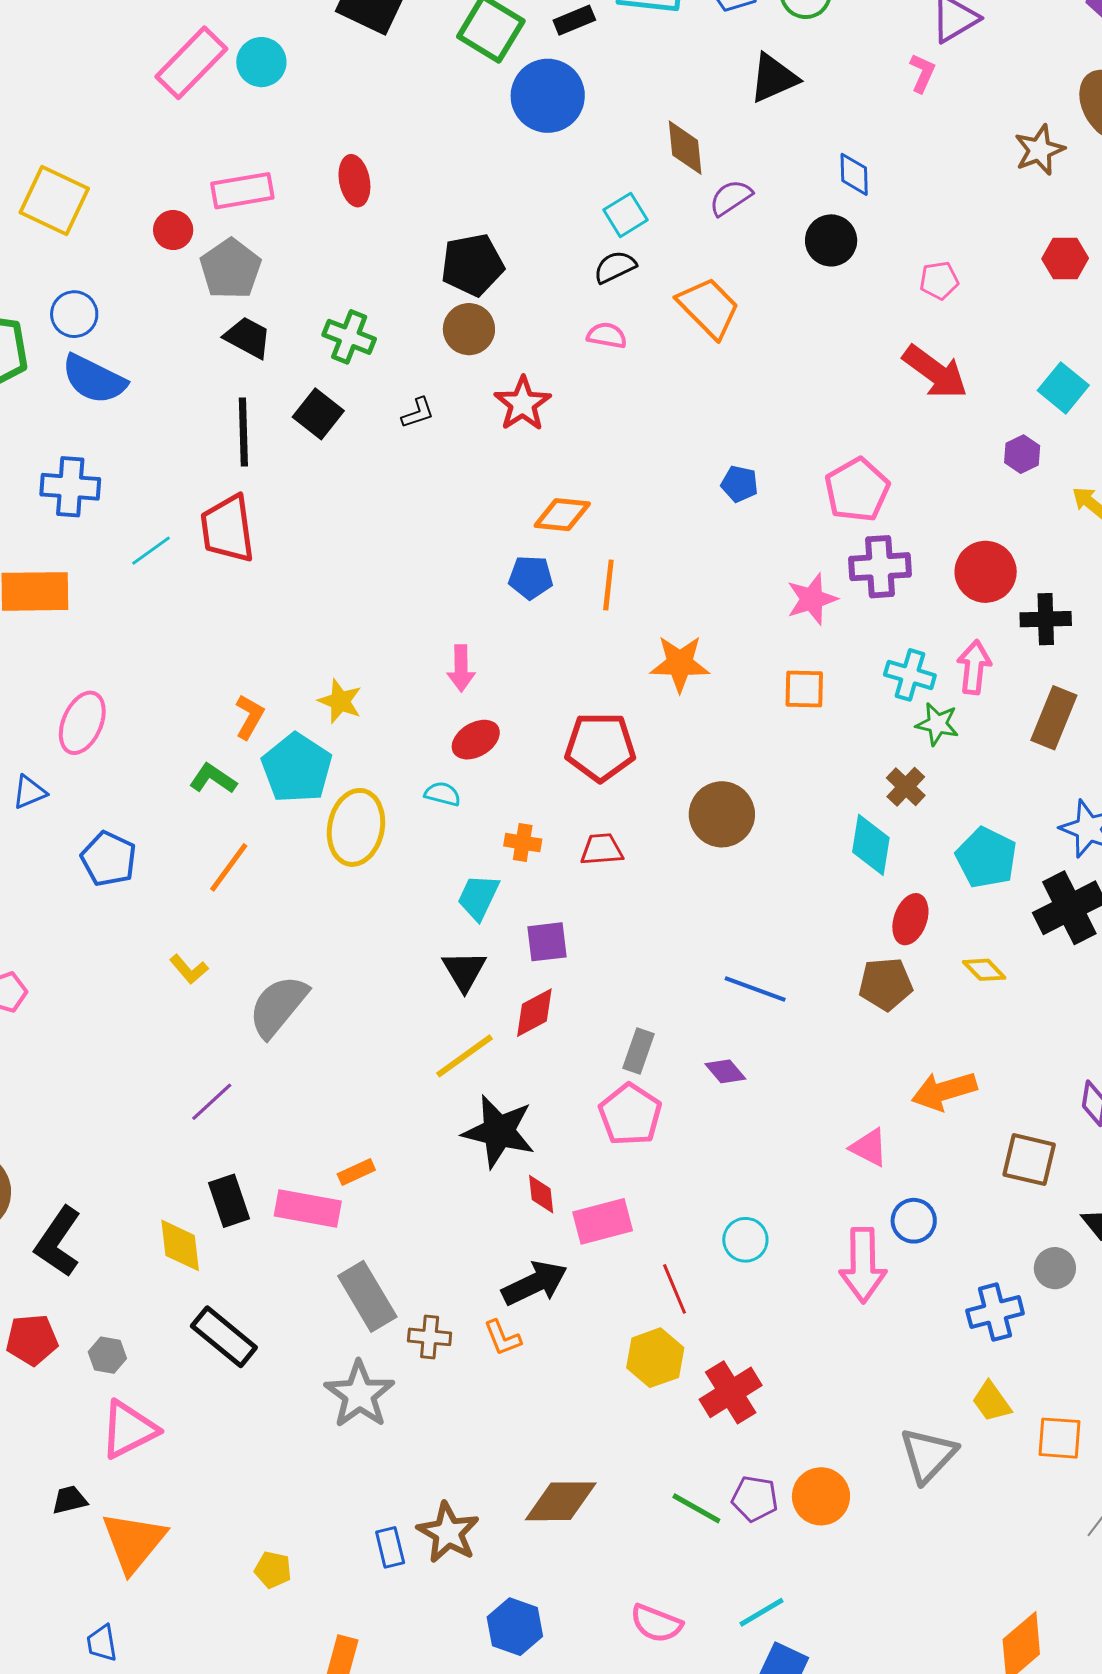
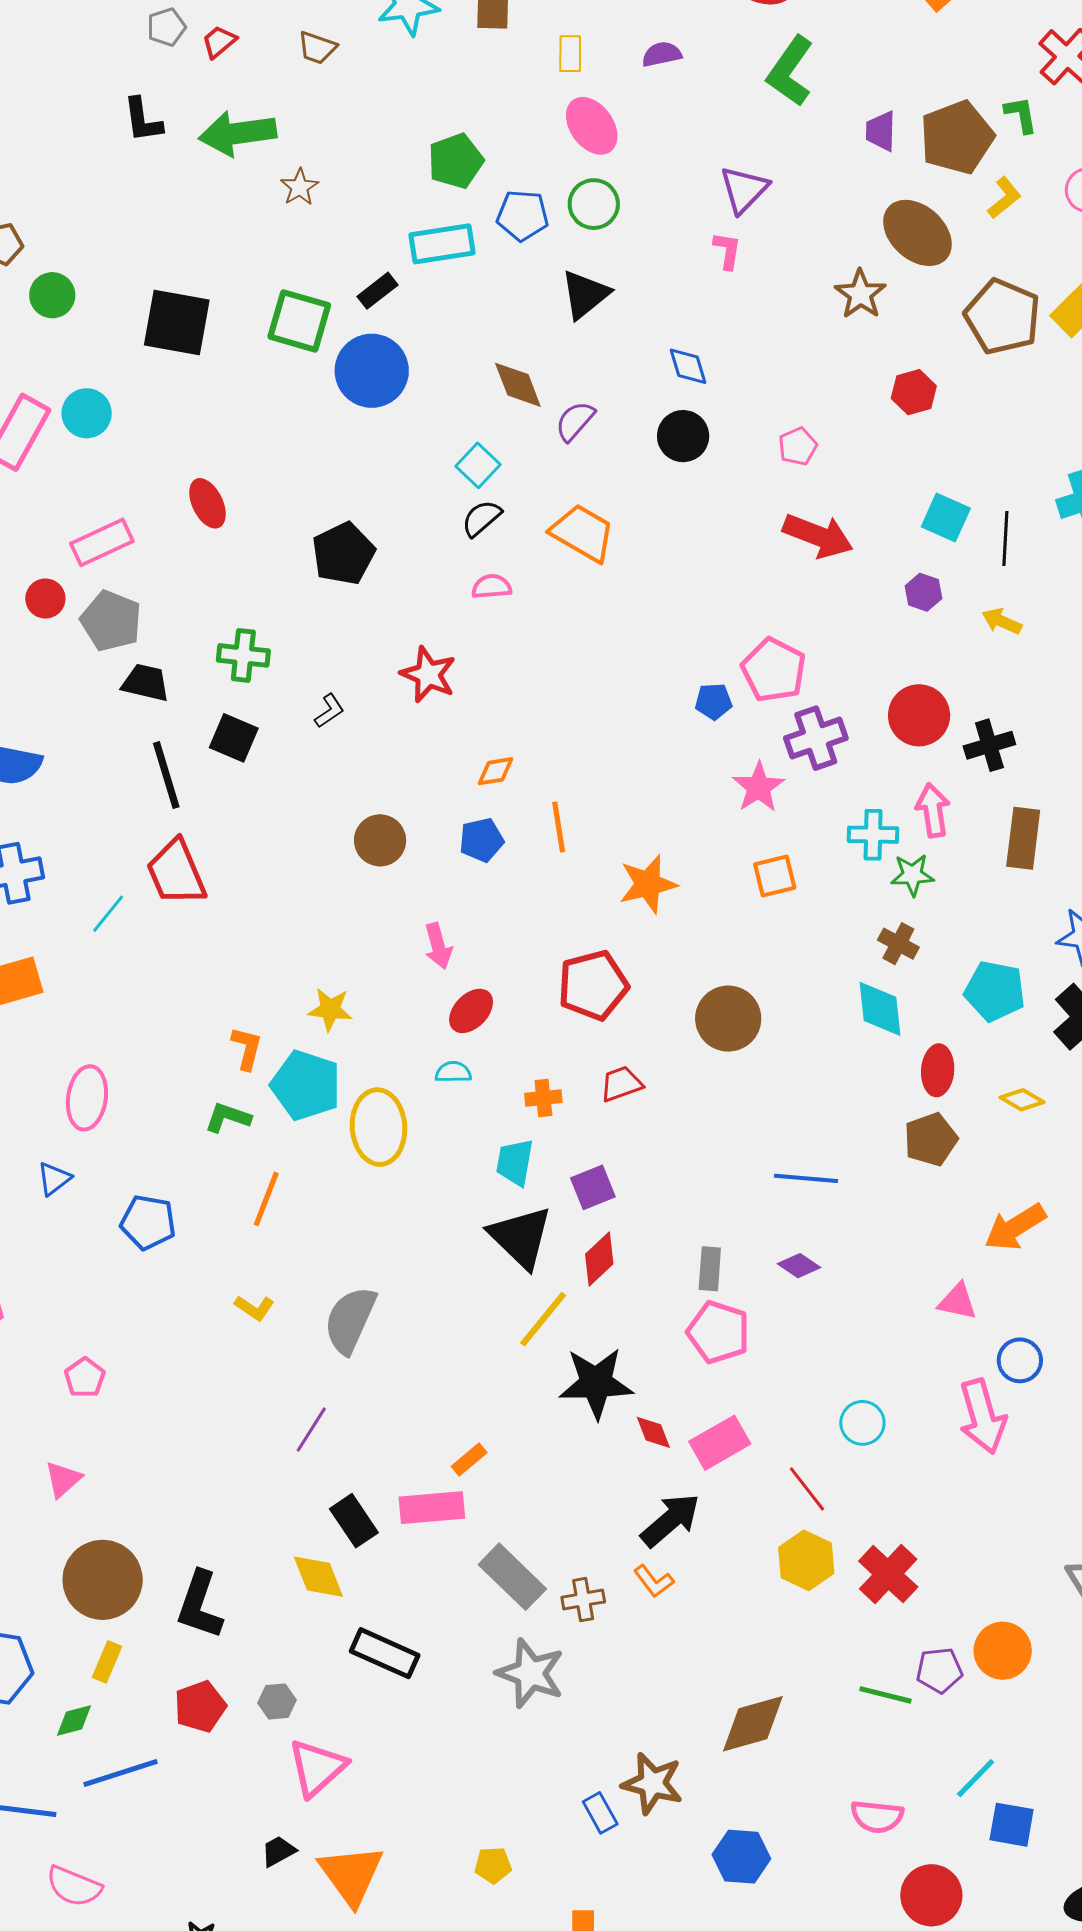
brown circle: (469, 329) -> (380, 840), moved
blue pentagon: (740, 484) -> (714, 701), moved
orange diamond: (562, 515) -> (496, 771), size x0.7
black triangle: (464, 971) -> (521, 1237), size x1.5

